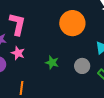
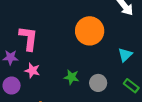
gray circle: (82, 66) -> (98, 83), moved

